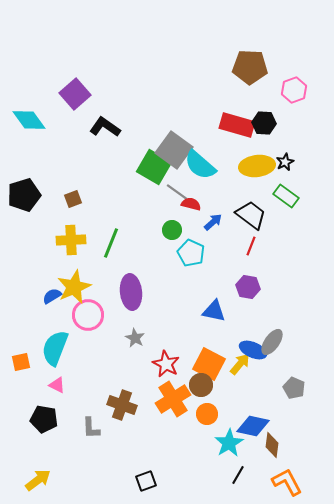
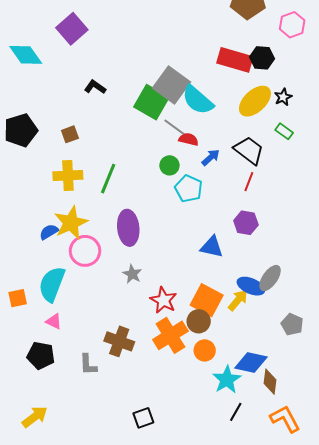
black L-shape: (105, 127) -> (95, 87), moved, size x0.7
yellow ellipse: (257, 166) -> (255, 101), turned -36
green rectangle: (286, 196) -> (284, 131), size x0.7

